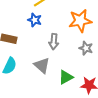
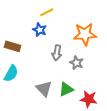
gray star: (86, 48) -> (77, 63), moved
gray triangle: (42, 65) -> (44, 89), moved

